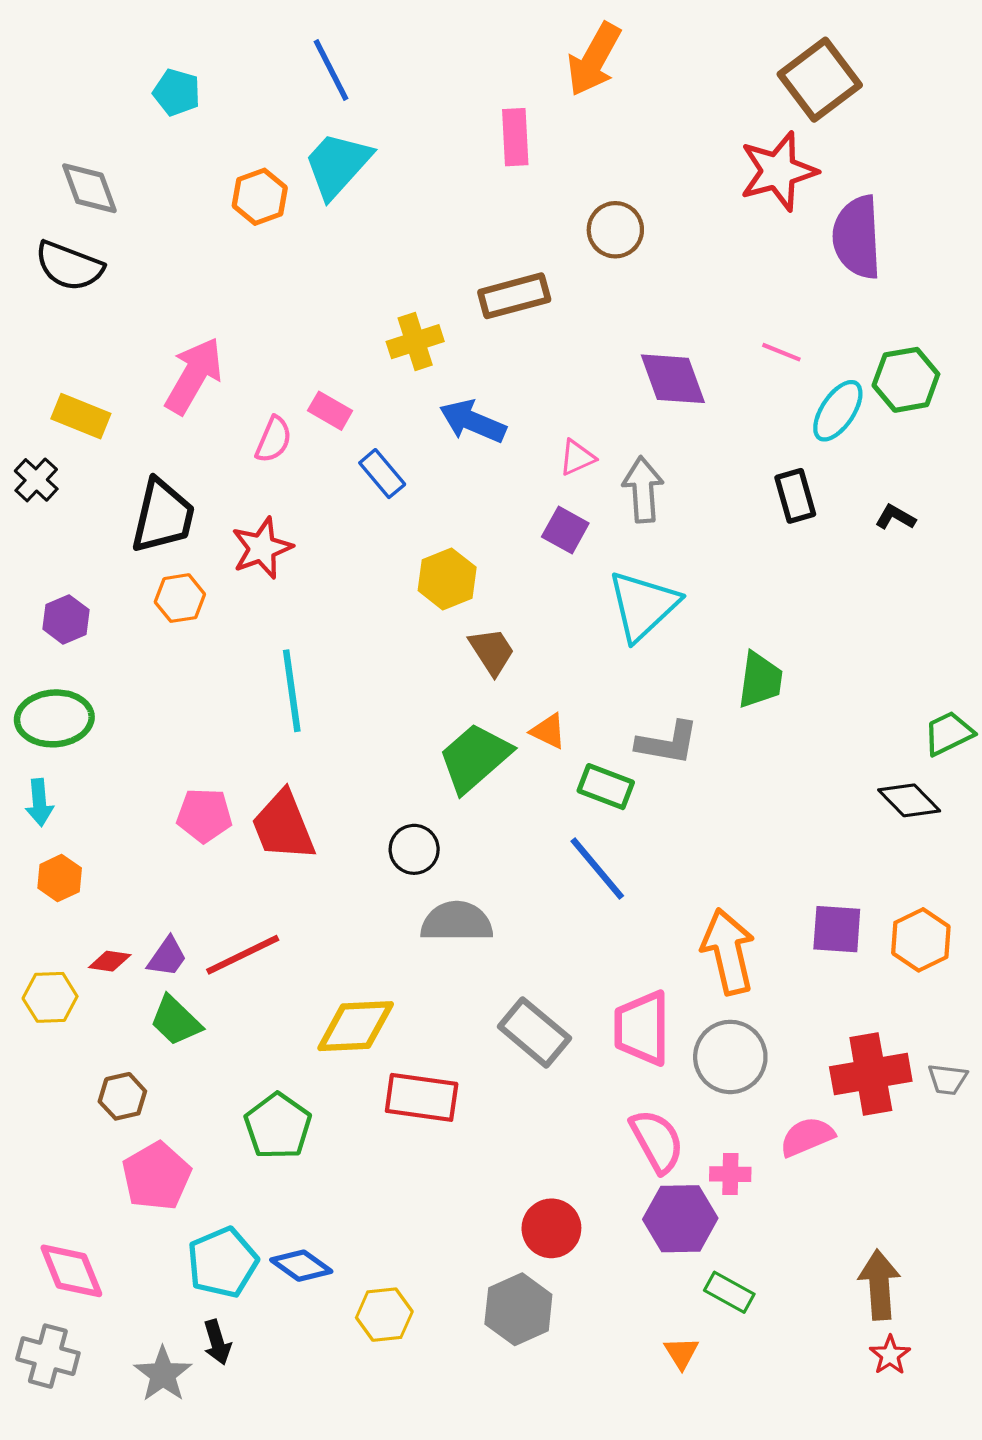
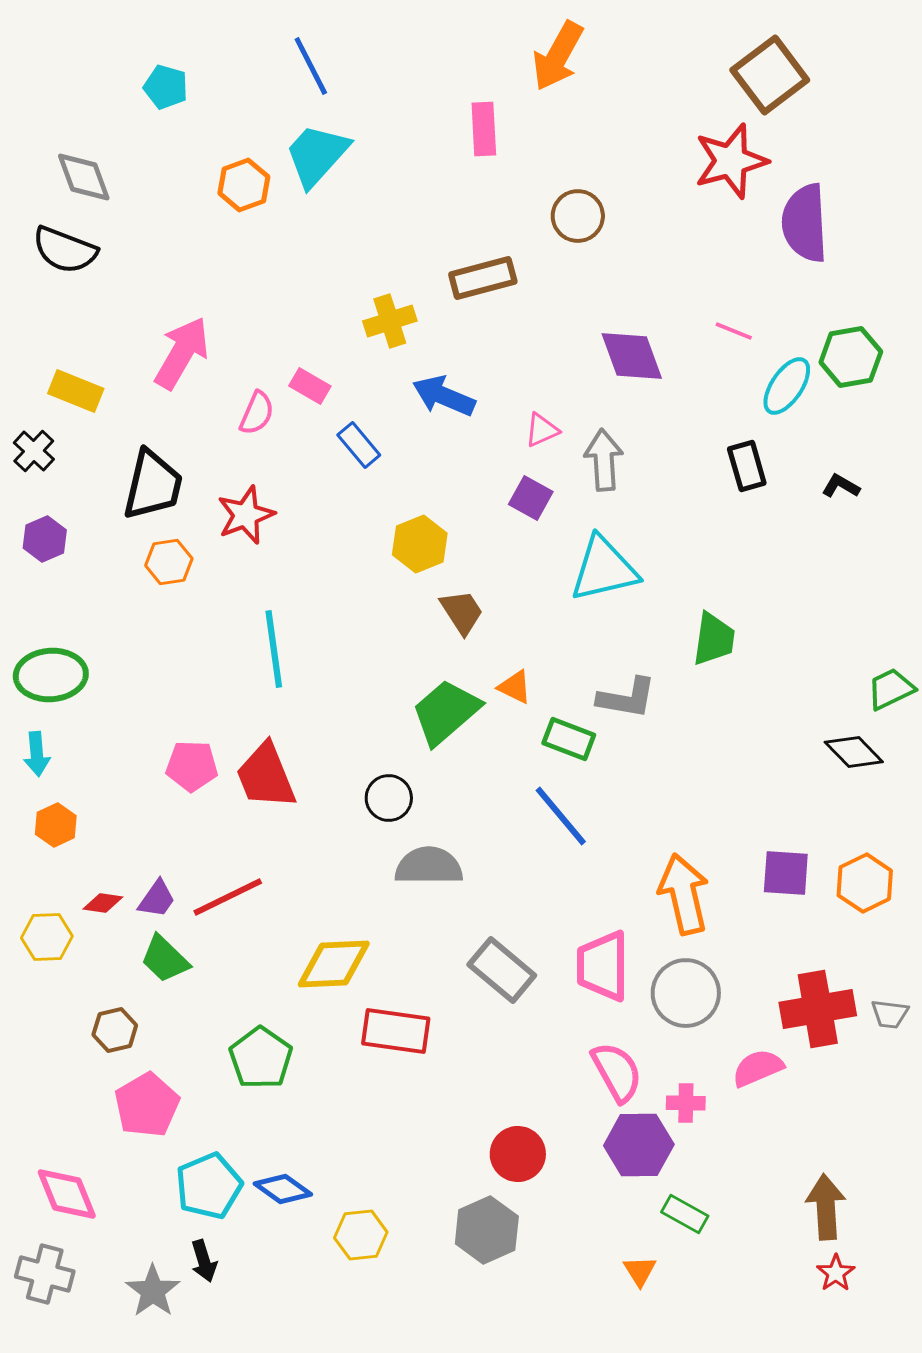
cyan triangle: (643, 606) -> (604, 569), turned 30
purple hexagon: (66, 619) -> (45, 539), moved

